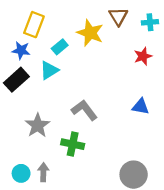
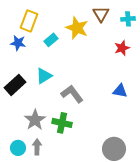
cyan triangle: (49, 70) -> (44, 76), moved
black rectangle: (16, 80) -> (15, 85), moved
gray star: (37, 125) -> (35, 120), moved

